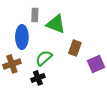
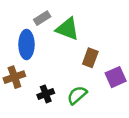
gray rectangle: (35, 15) -> (42, 18), turned 56
green semicircle: (44, 58) -> (77, 95), moved

